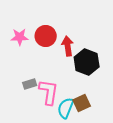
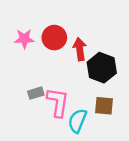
brown square: (82, 103) -> (104, 106), moved, turned 30

